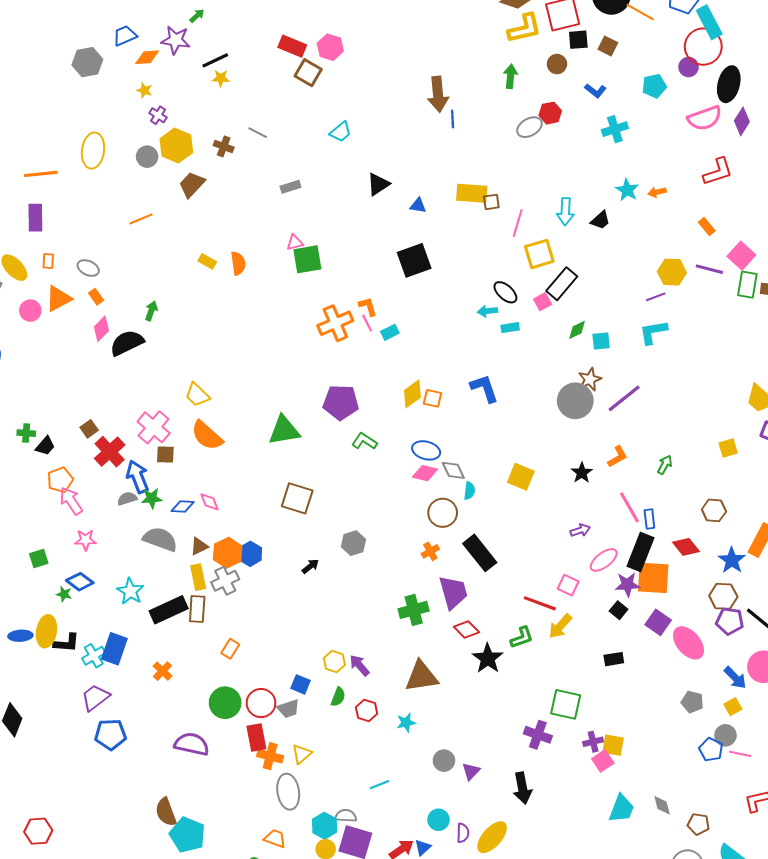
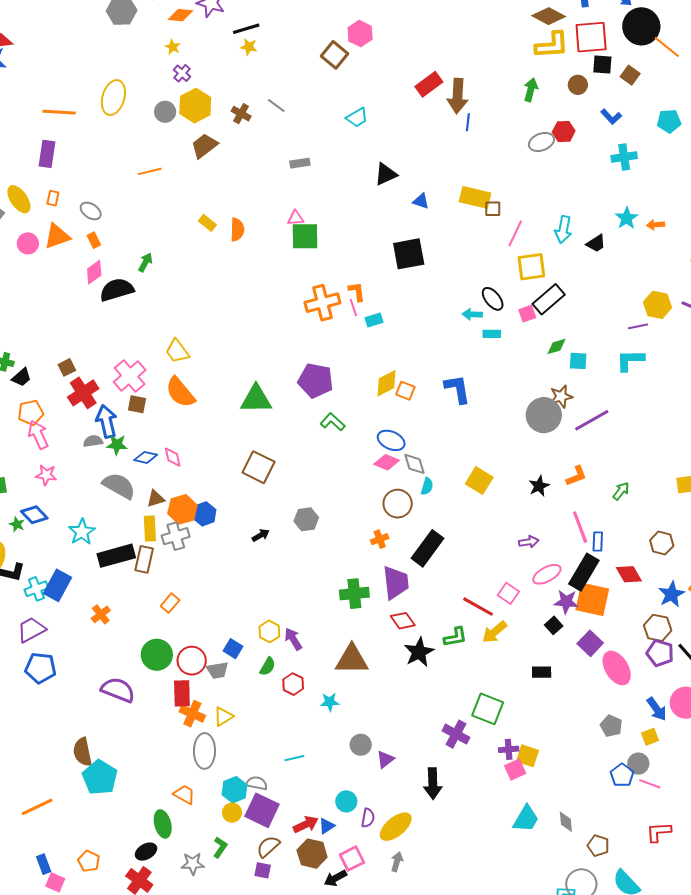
red rectangle: (292, 46) -> (429, 84), moved, turned -68
black rectangle: (480, 553) -> (428, 548), turned 66

